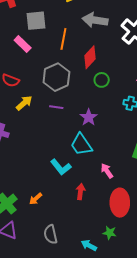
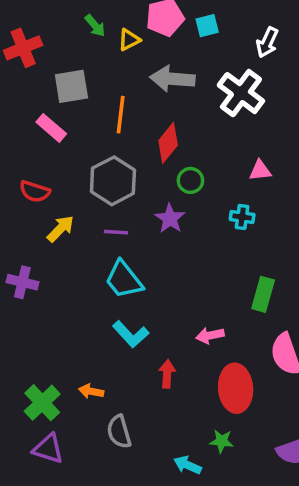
purple star: (89, 117) -> (170, 219), moved
cyan trapezoid: (81, 145) -> (124, 280), moved
pink arrow: (107, 171) -> (210, 335), turned -63
orange arrow: (36, 199) -> (91, 391), turned 56
gray semicircle: (51, 234) -> (119, 432), moved

